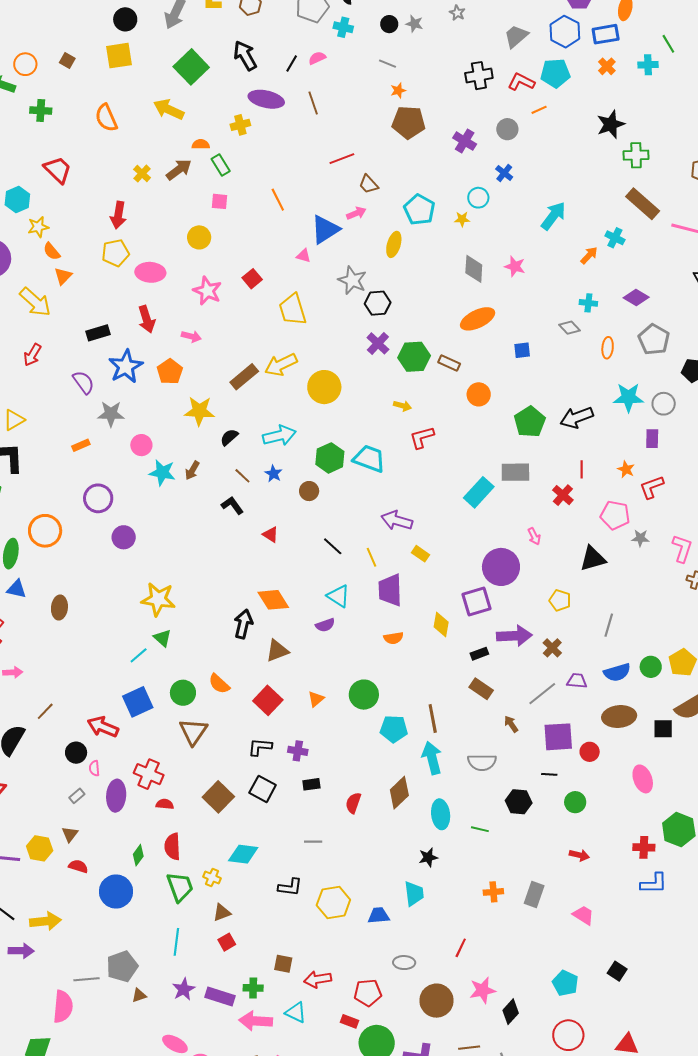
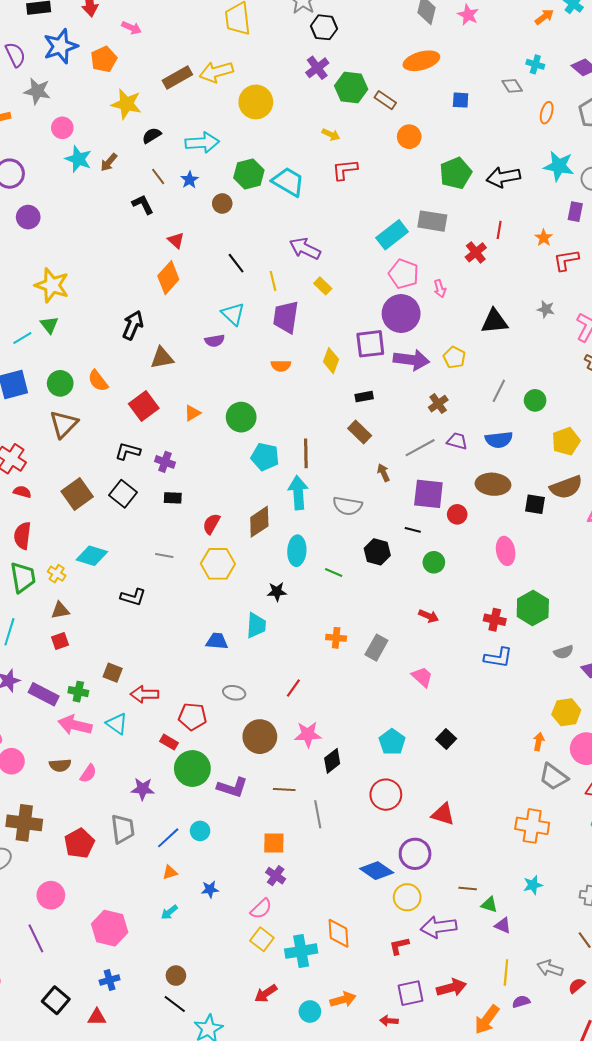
pink pentagon: (615, 515) -> (404, 274), moved
orange diamond: (273, 600) -> (168, 278), moved, turned 64
purple arrow: (514, 636) -> (411, 360), moved
green circle: (651, 667) -> (535, 400), moved
yellow hexagon: (333, 902) -> (218, 564), moved

